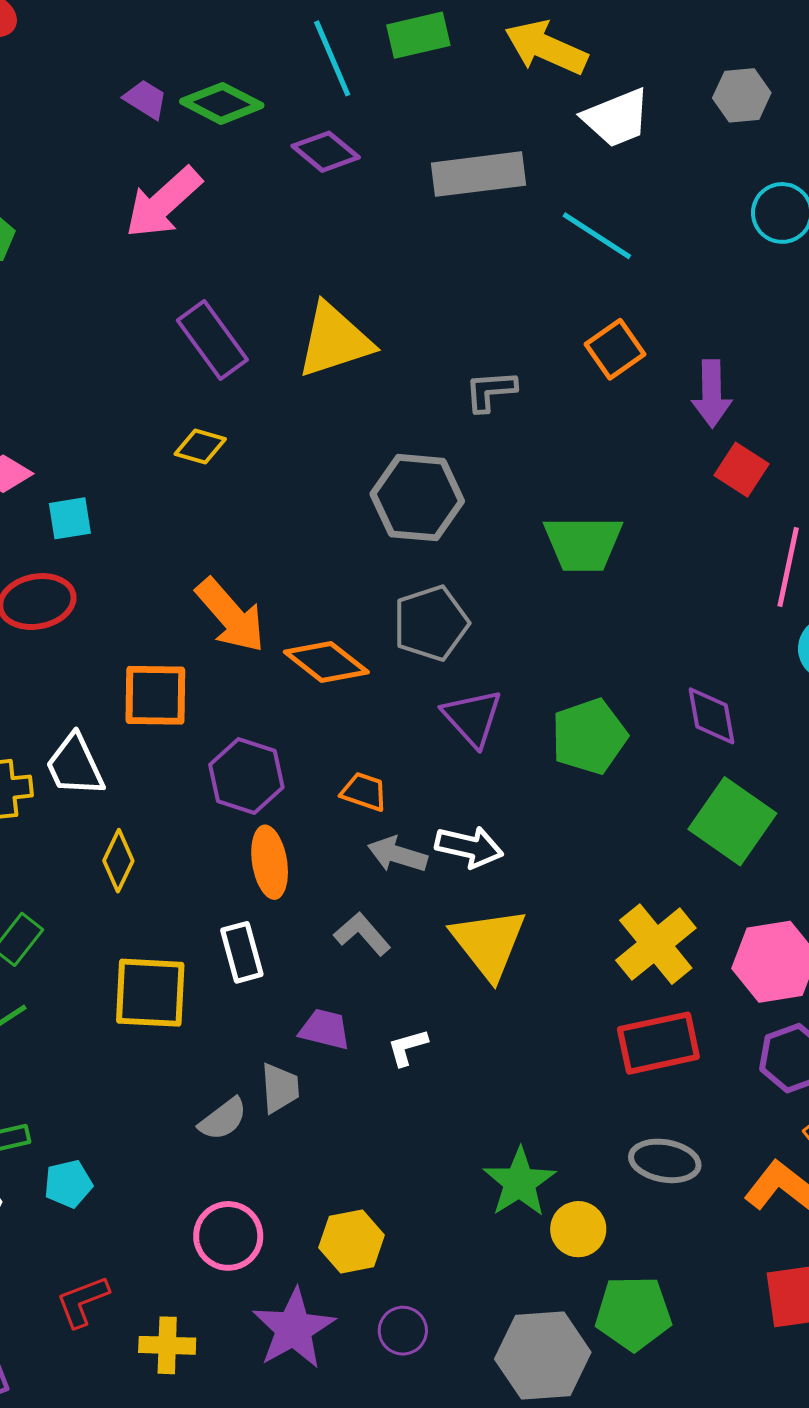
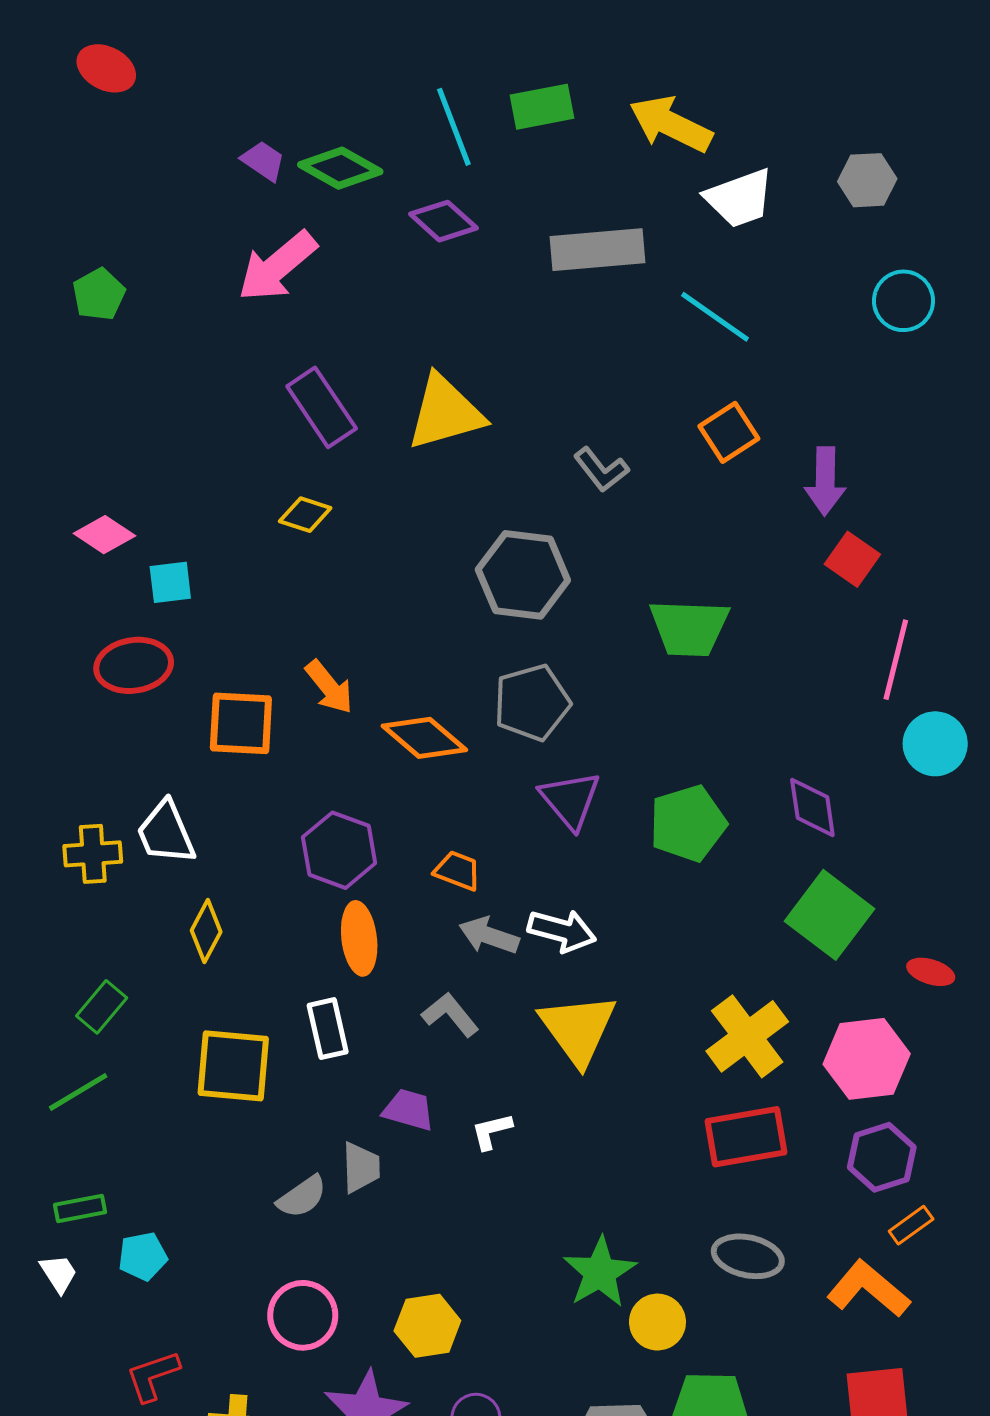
gray L-shape: (490, 391) -> (601, 470), turned -126
orange arrow: (231, 615) -> (329, 687), size x0.7
orange square: (155, 695) -> (241, 723), moved

